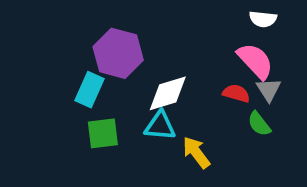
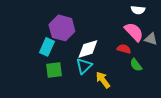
gray triangle: (269, 90) -> (151, 39), moved, turned -40
cyan triangle: (160, 126) -> (84, 66), turned -48

